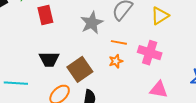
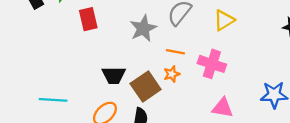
black trapezoid: (49, 59) -> (114, 75), moved
brown square: (80, 69) -> (146, 87), moved

